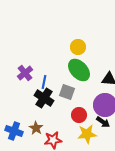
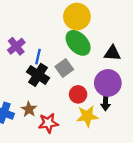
yellow circle: (78, 47) -> (77, 17), size x1.5
gray square: (67, 92) -> (64, 68), turned 35
black arrow: (103, 122) -> (106, 102), turned 56

